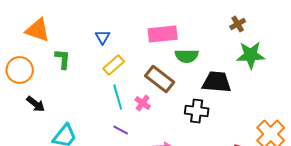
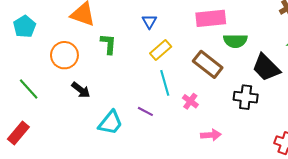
black trapezoid: (217, 82) -> (266, 67), turned -140
pink cross: (143, 103) -> (190, 101), moved
purple line: (121, 130) -> (145, 111), moved

